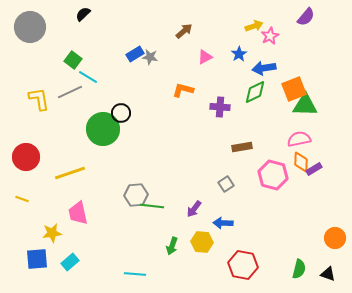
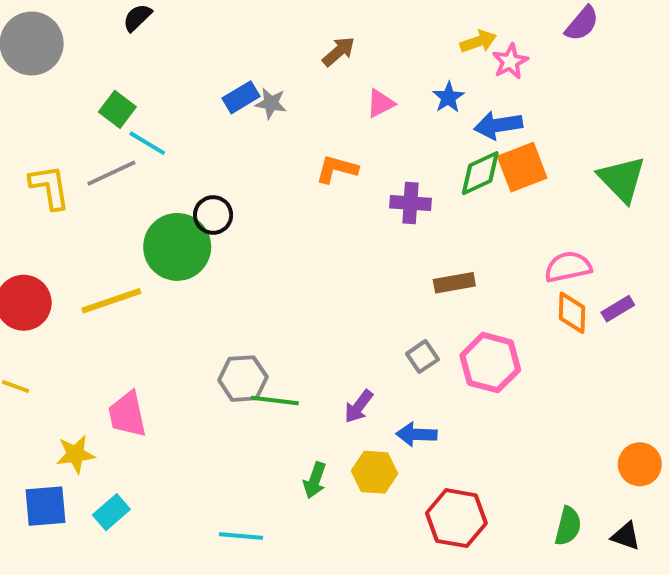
orange square: (294, 89) -> (522, 167), moved
green triangle: (305, 105) -> (622, 179), moved, turned 44
purple rectangle: (314, 169) -> (618, 309), moved
yellow line: (70, 173) -> (111, 301), moved
pink hexagon: (273, 175) -> (490, 363), moved

